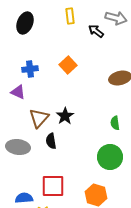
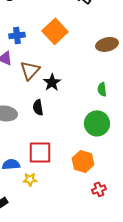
orange square: (68, 65) -> (55, 31), size x1.4
brown triangle: (39, 118) -> (30, 70), moved

